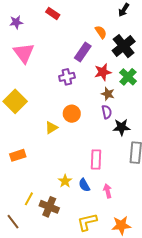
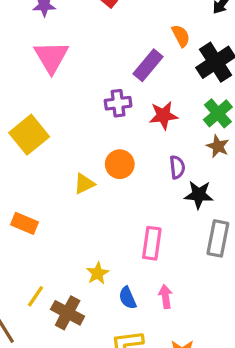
red star: (103, 72) -> (163, 115), moved
brown star: (108, 94) -> (218, 146), moved
orange rectangle: (18, 155) -> (25, 223), turned 35
blue semicircle: (84, 185) -> (128, 298), moved

